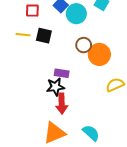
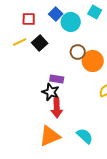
yellow line: (23, 35) -> (20, 42), turned -32
black square: (44, 36) -> (40, 43), turned 35
black star: (55, 87) -> (51, 92), turned 30

